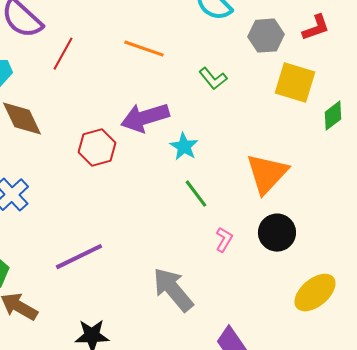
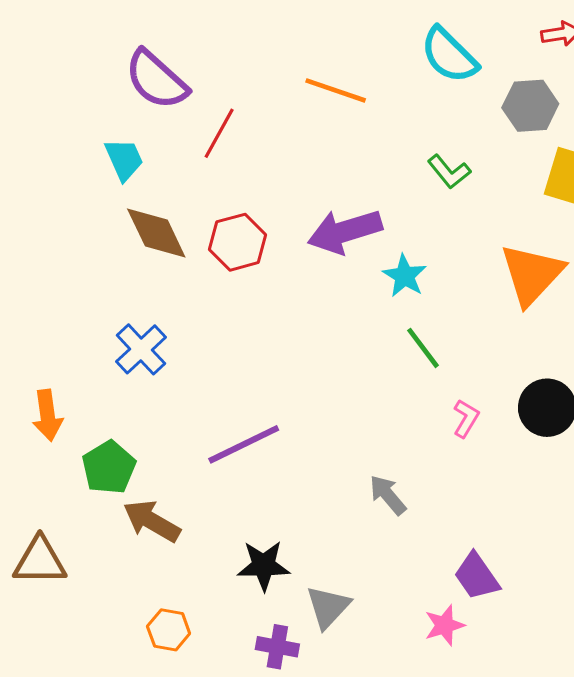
orange line: (144, 49) -> (336, 90), moved
red hexagon: (97, 148) -> (238, 242), moved
orange triangle: (267, 174) -> (532, 274), moved
gray arrow: (173, 290) -> (388, 495), size x0.6

